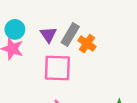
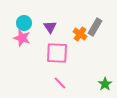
gray rectangle: (70, 35) -> (95, 27), moved

